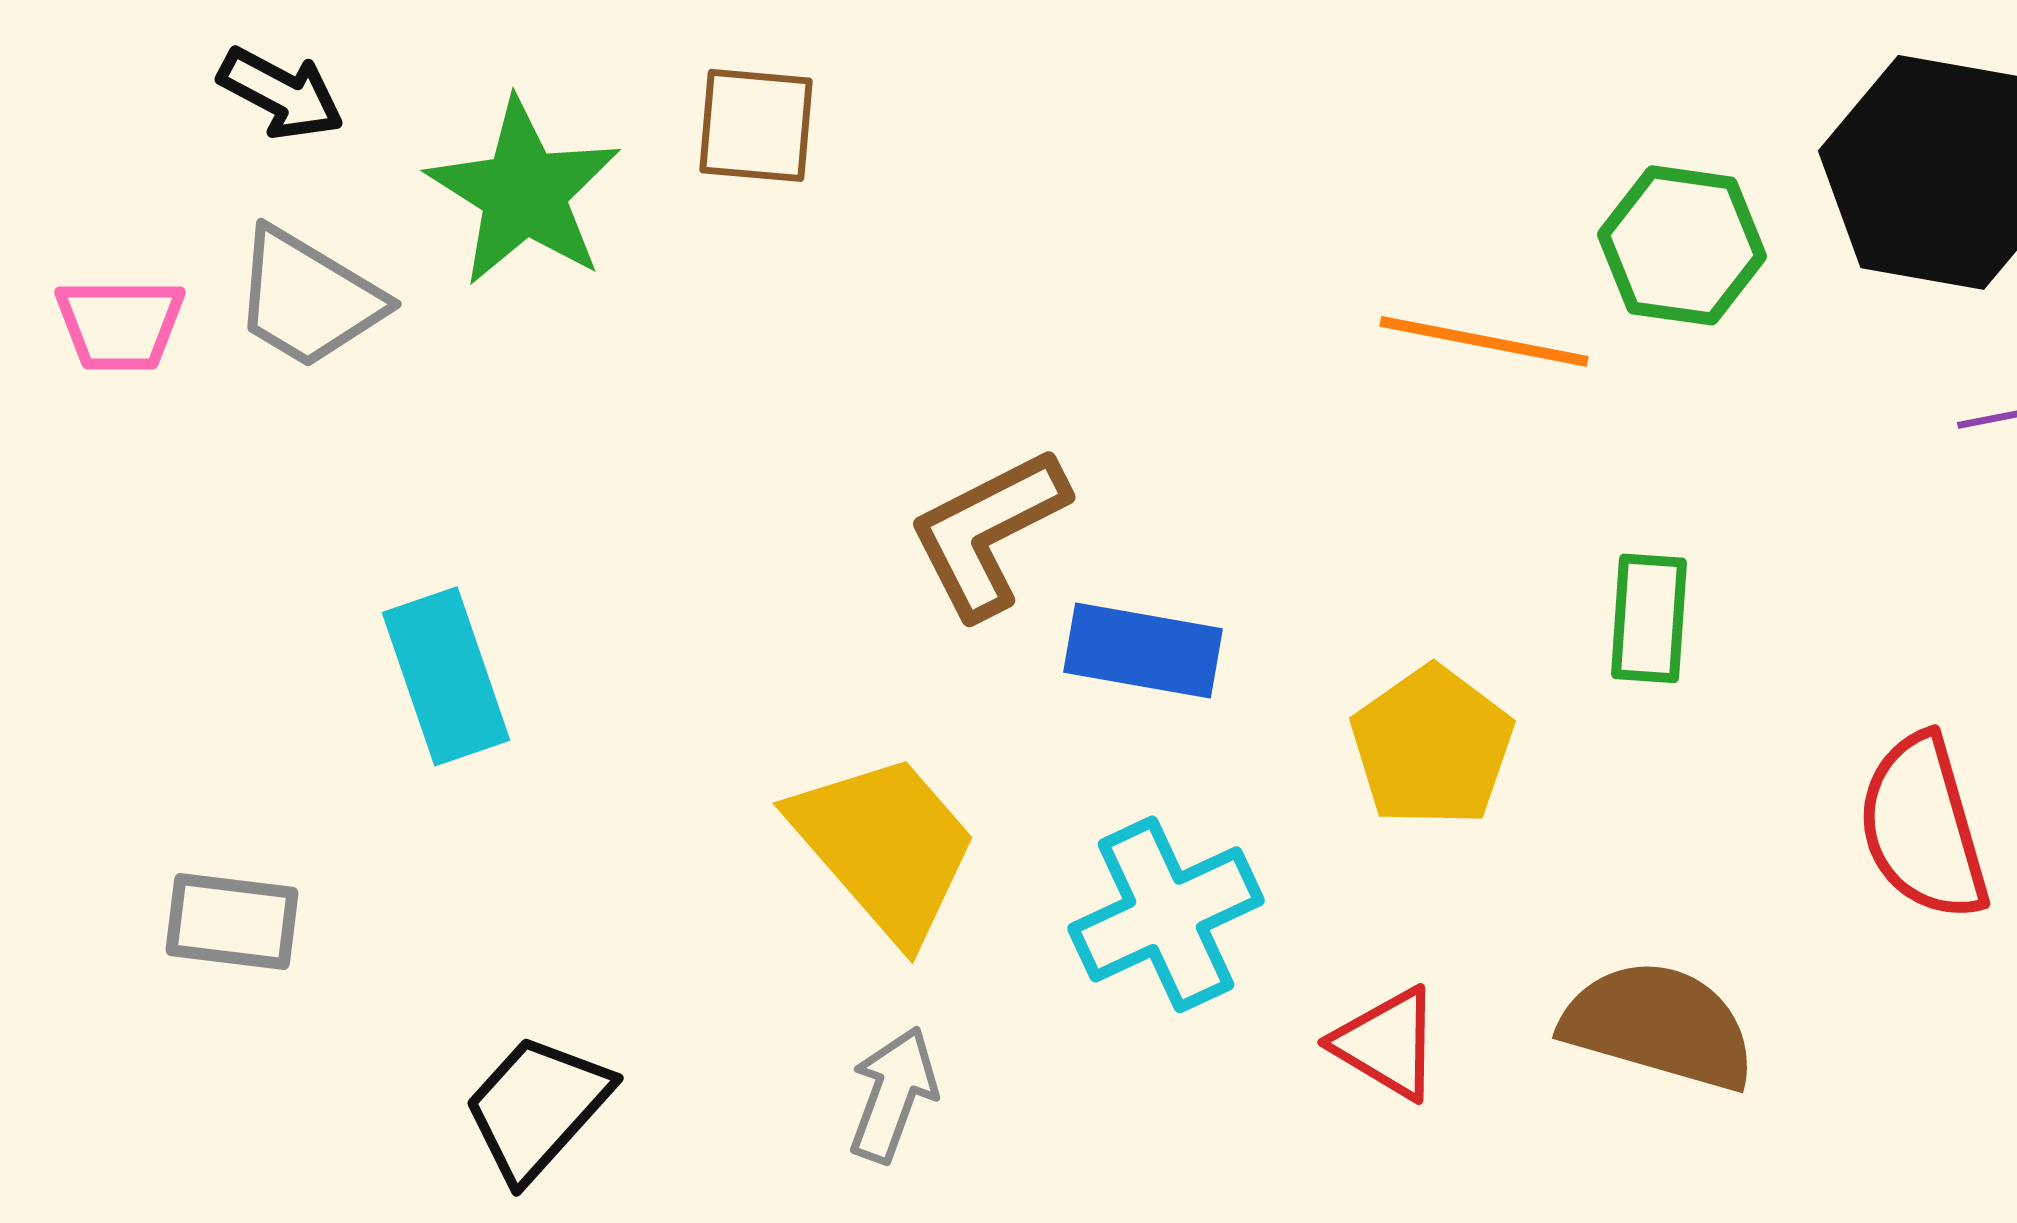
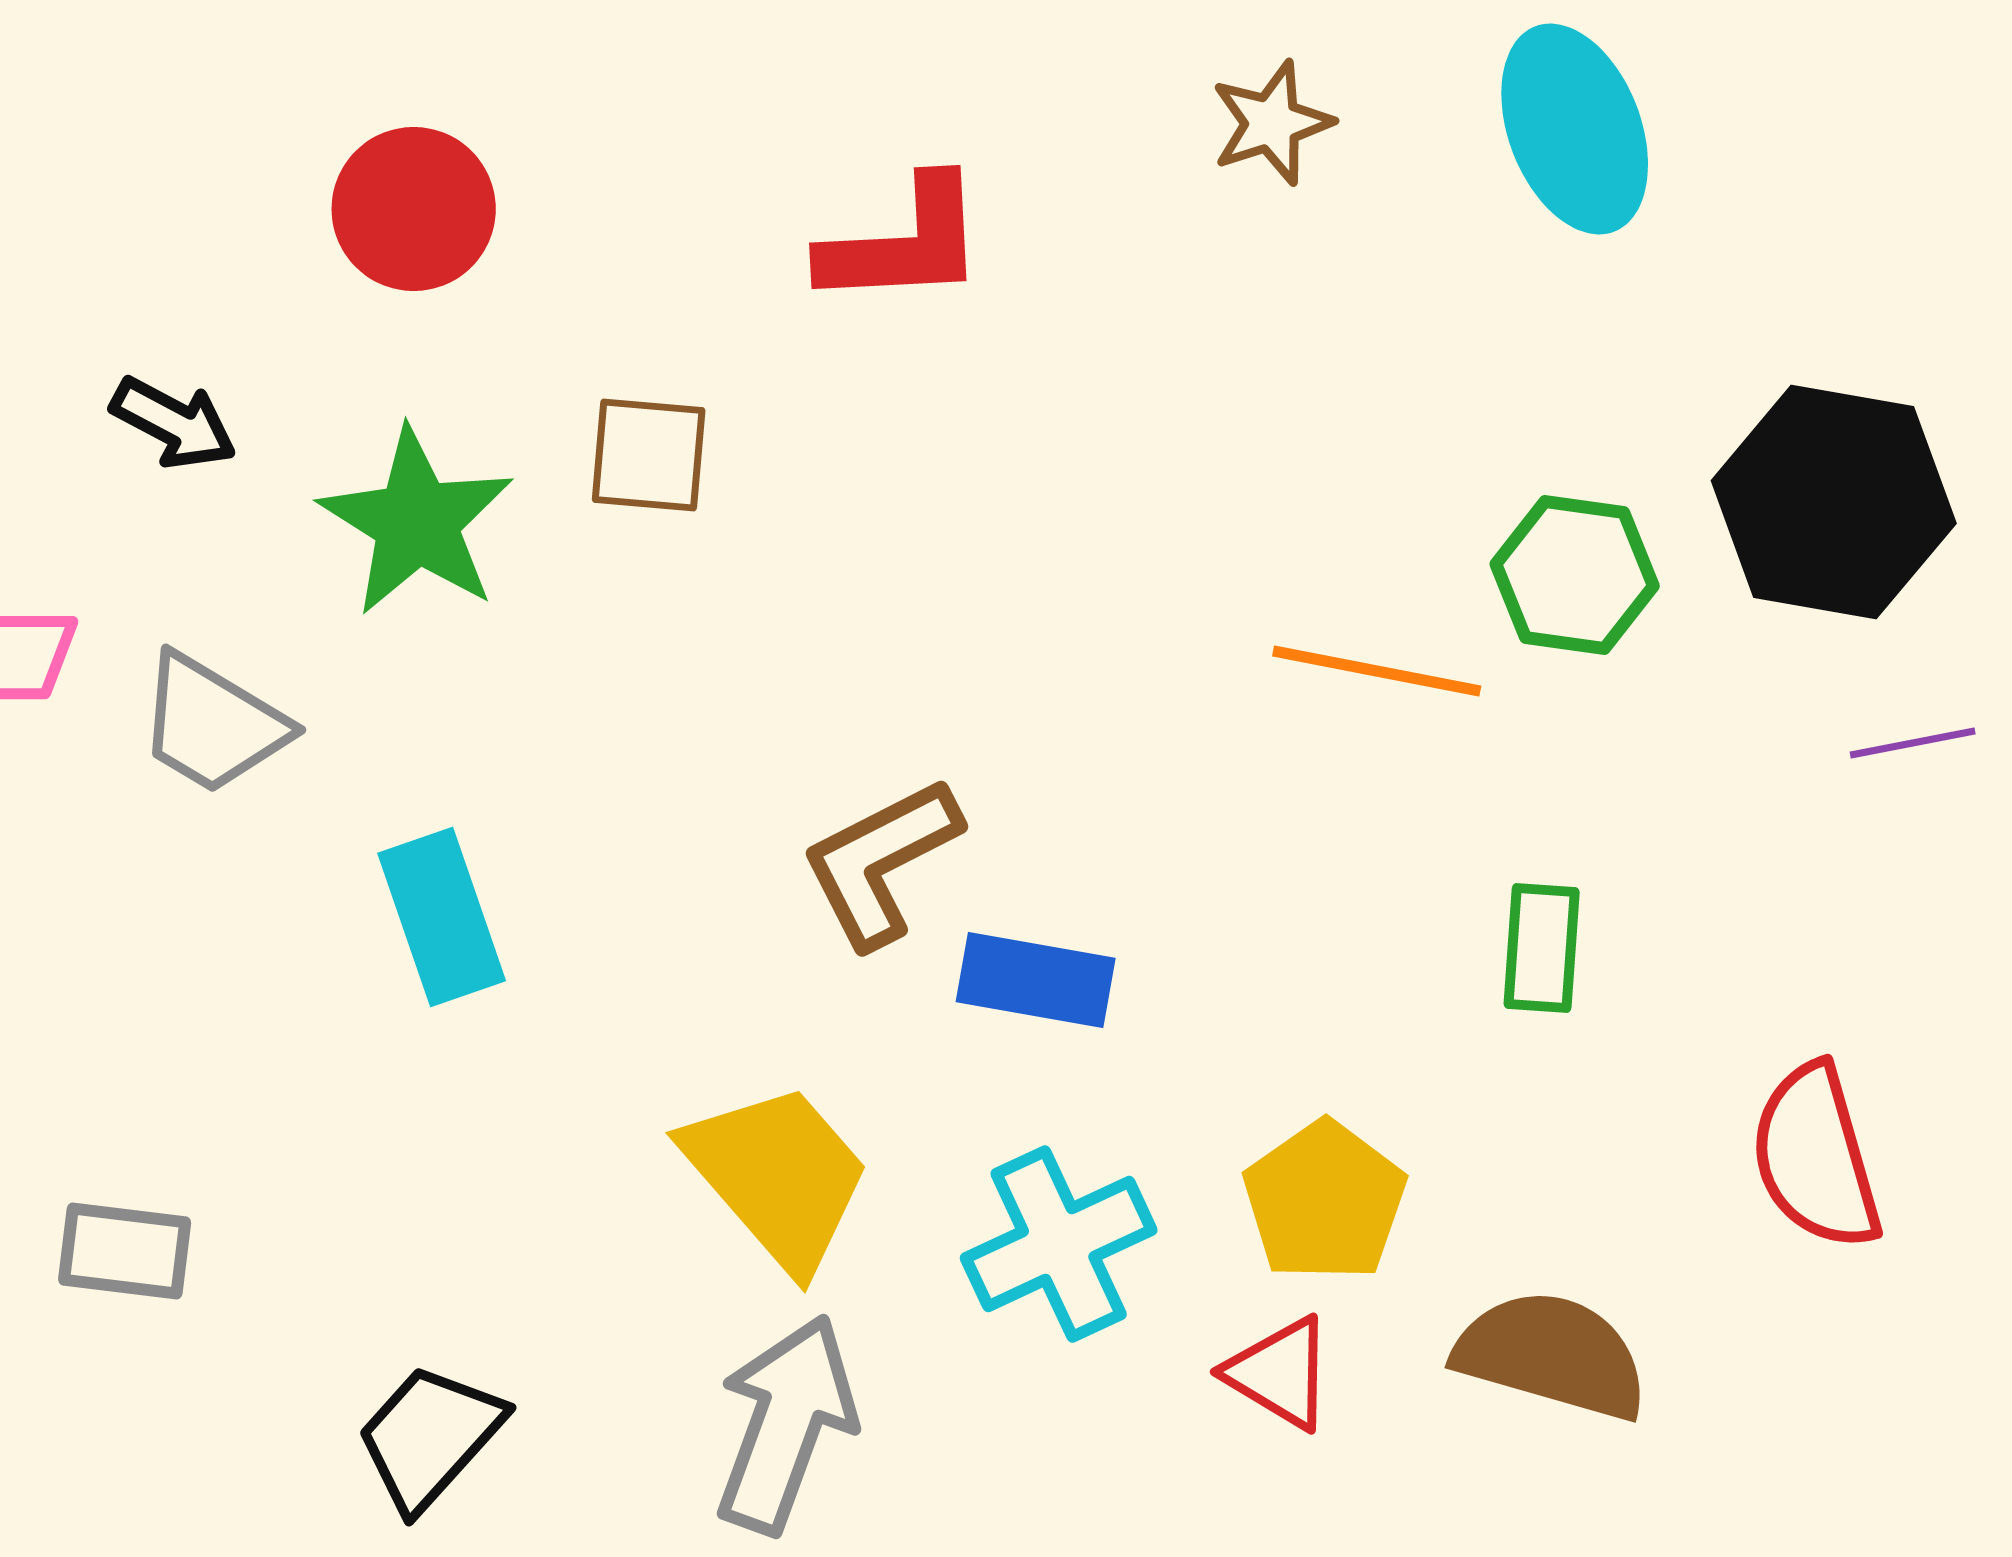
gray trapezoid: (308, 298) -> (213, 724), moved
cyan rectangle: (446, 676) -> (442, 917), moved
yellow pentagon: (1432, 746) -> (1325, 1201), moved
gray arrow: (893, 1094) -> (786, 1424), size x1.6

